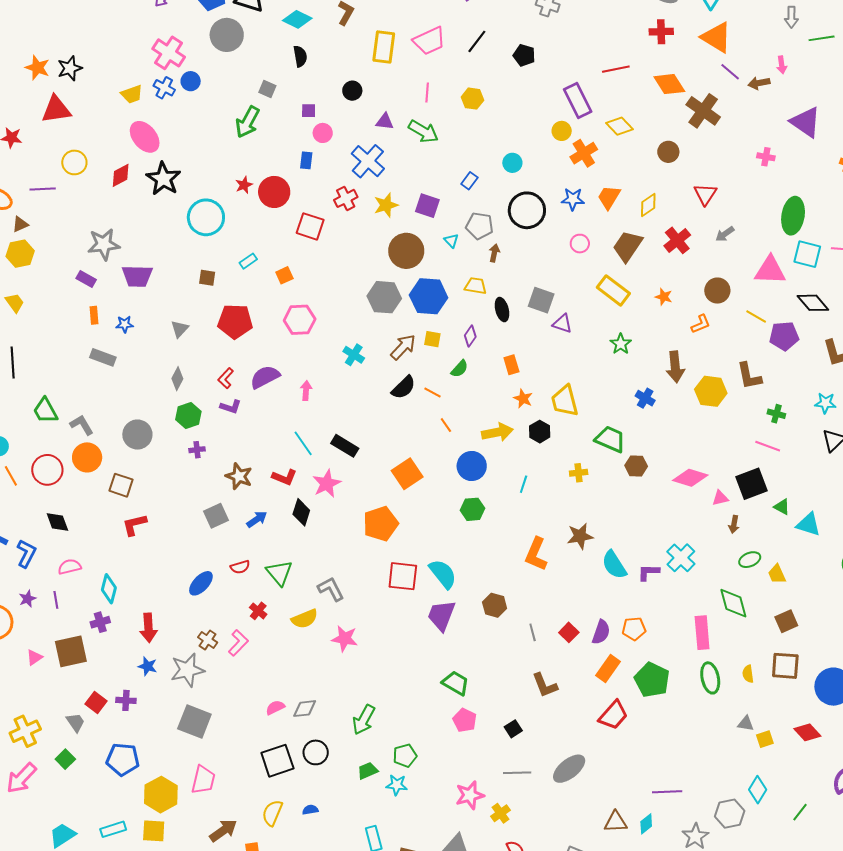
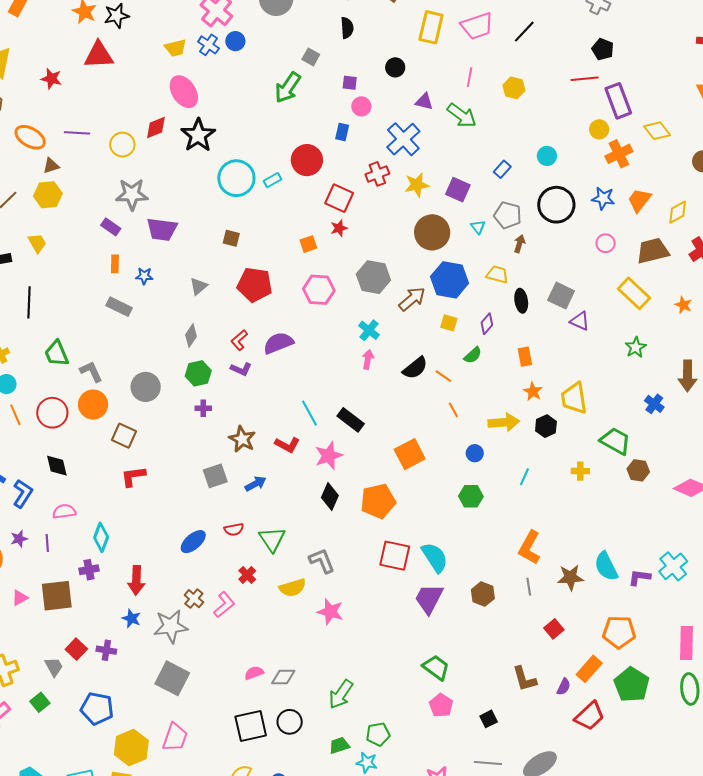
black pentagon: (524, 55) -> (603, 49), moved
red line: (616, 69) -> (585, 79), moved
yellow circle: (74, 162) -> (122, 145), moved
red star: (244, 185) -> (339, 228), moved
brown trapezoid: (628, 246) -> (653, 251), turned 36
cyan rectangle: (248, 261) -> (273, 180), moved
gray hexagon: (384, 297) -> (373, 277), moved
brown arrow: (403, 347) -> (412, 299), moved
pink arrow: (306, 391) -> (368, 359), moved
blue circle: (472, 466) -> (475, 453), size x0.6
black diamond: (301, 512) -> (330, 497), moved
brown star: (580, 536) -> (570, 577), moved
orange pentagon: (634, 629) -> (619, 632), size x1.4
gray line: (533, 632) -> (529, 587), moved
purple semicircle: (601, 632) -> (564, 687), moved, size x0.7

